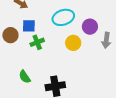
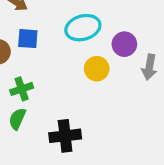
green cross: (37, 42) -> (22, 89), moved
green semicircle: (25, 77) -> (17, 119), turned 56

